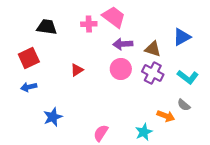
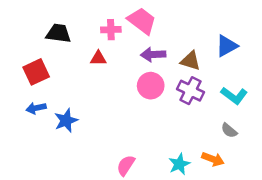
red triangle: (77, 70) -> (98, 58), moved, turned 32
orange arrow: (166, 116) -> (213, 159), moved
blue star: (53, 117) -> (66, 121), moved

